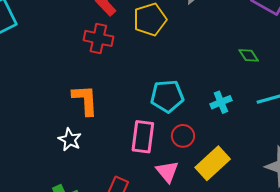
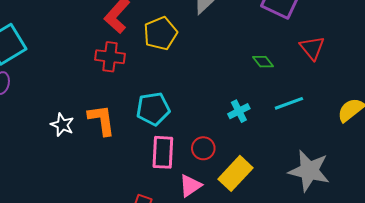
cyan pentagon: (167, 96) -> (153, 109), moved
white star: (70, 140) -> (62, 125), moved
pink triangle: (167, 172) -> (190, 186), turned 40

